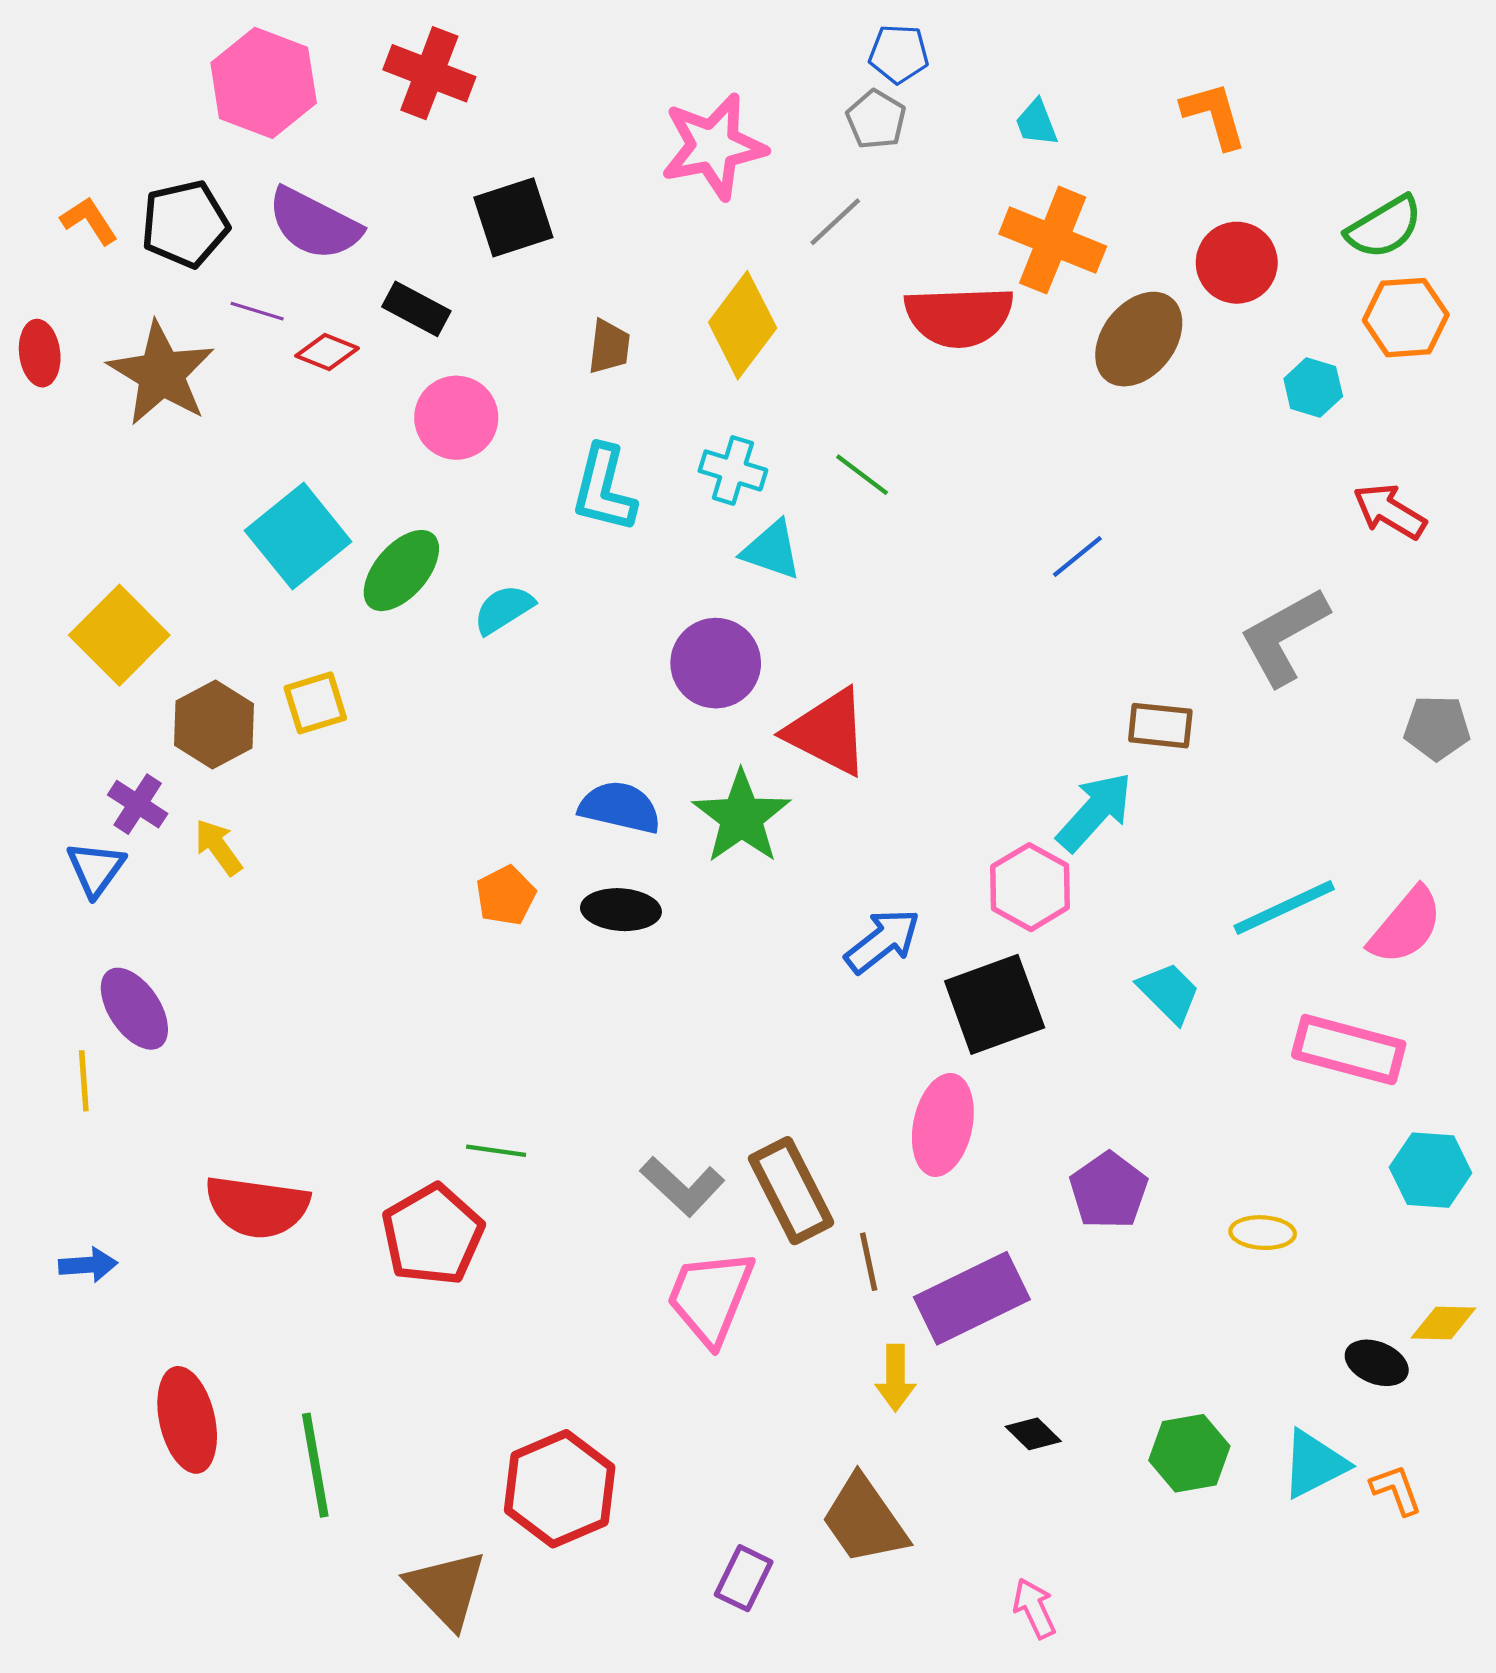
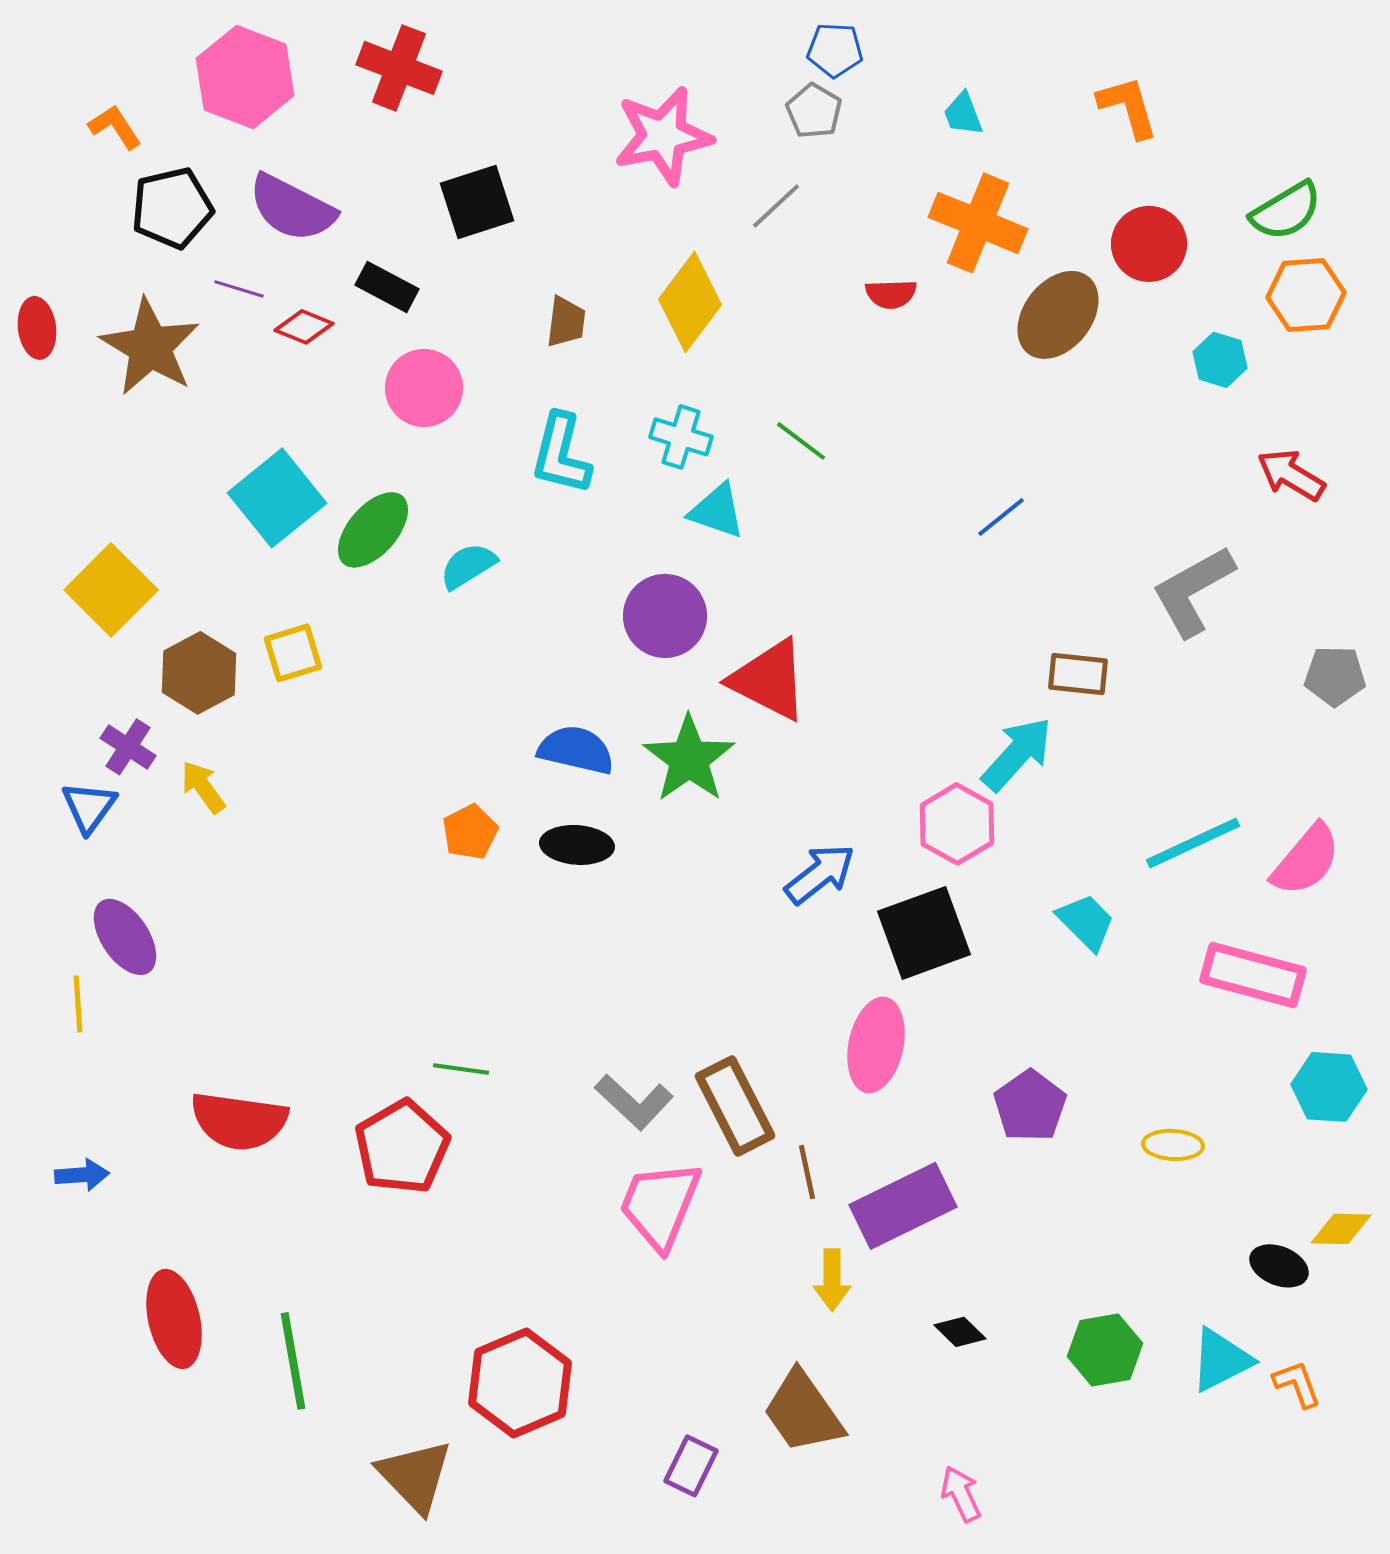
orange L-shape: (89, 221) -> (115, 127), moved
red semicircle: (959, 316) -> (891, 294), size x0.5

